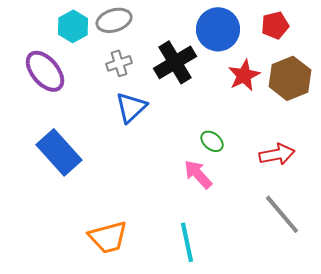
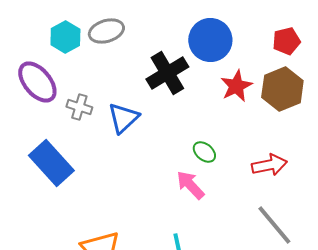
red pentagon: (275, 25) -> (286, 41), moved
gray cross: (119, 63) -> (79, 107), moved, turned 35

